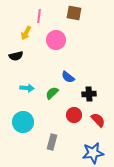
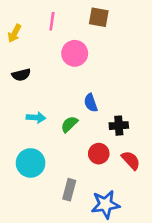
yellow arrow: (26, 33) -> (15, 33), moved
blue semicircle: (68, 77) -> (91, 103), turned 32
blue star: (93, 153) -> (105, 204), moved

